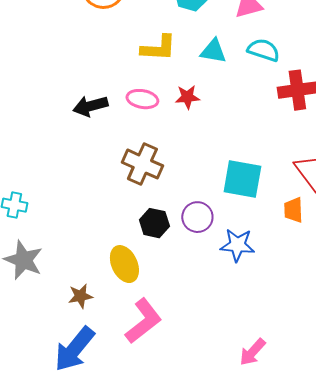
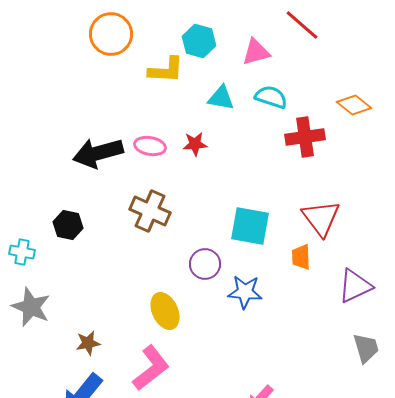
yellow L-shape: (158, 48) -> (166, 70), moved
black arrow: (90, 106) -> (98, 153), size x1.4
black hexagon: (154, 223) -> (68, 225), moved
yellow ellipse: (124, 264) -> (165, 311), moved

